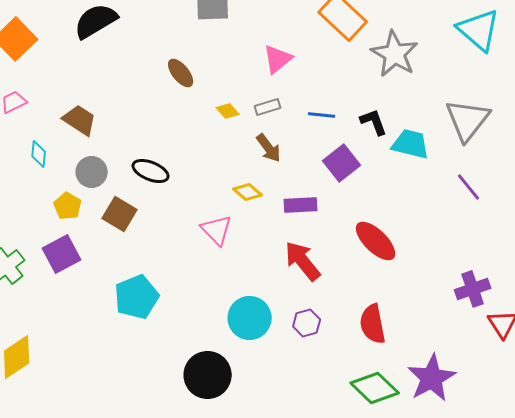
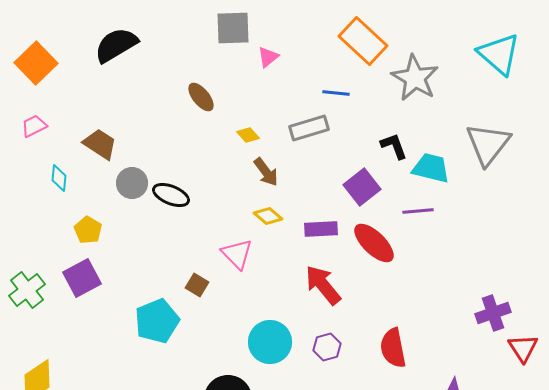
pink triangle: (278, 59) -> (268, 57), moved, size x0.7
gray rectangle: (268, 107) -> (309, 128), moved, size x1.5
blue line: (322, 115) -> (336, 93), moved
brown arrow: (269, 148) -> (266, 172), moved
gray circle: (92, 172) -> (132, 183), moved
purple line: (469, 187) -> (418, 211), moved, turned -56
brown square: (120, 214) -> (197, 285), moved, size x0.7
red ellipse: (376, 241) -> (374, 243), moved

